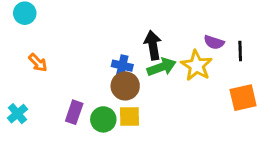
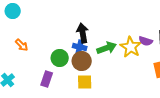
purple semicircle: (214, 42) -> (146, 41), moved
black arrow: (153, 45) -> (83, 33), moved
green circle: (103, 119) -> (60, 58), moved

